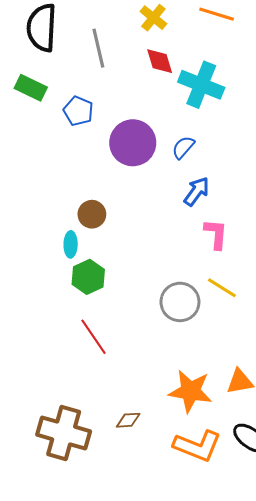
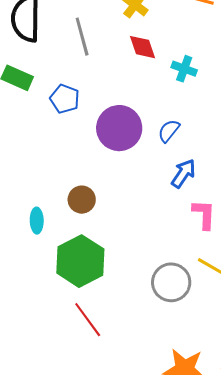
cyan cross: (201, 85) -> (184, 69), size x0.6
cyan ellipse: (71, 244) -> (37, 221), moved
green hexagon: (88, 277) -> (80, 261), size x1.5

